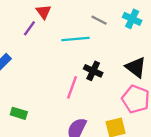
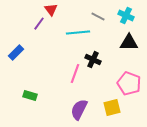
black triangle: (136, 67) -> (129, 43), moved, turned -36

